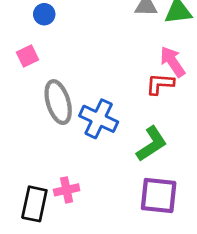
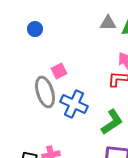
pink square: (27, 56) -> (59, 71), moved

